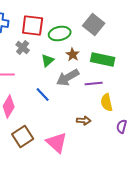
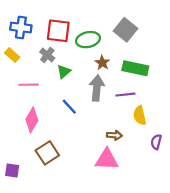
green triangle: (48, 60) -> (64, 71), moved
gray arrow: (68, 78) -> (97, 88), turned 125
pink triangle: (57, 142) -> (107, 159), moved, turned -40

